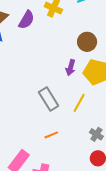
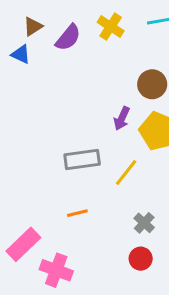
gray rectangle: (49, 99) -> (82, 160), turned -75

